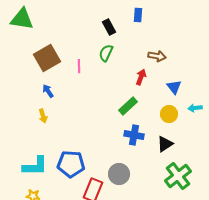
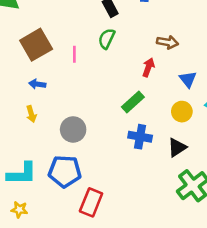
blue arrow: (48, 91) -> (37, 84), turned -48
gray circle: (119, 174) -> (73, 129), moved

